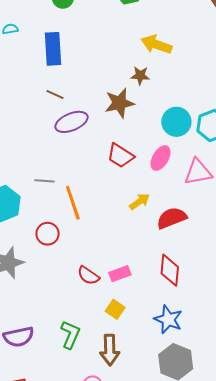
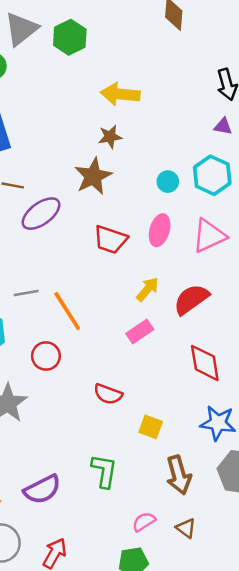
cyan circle: (176, 122) -> (168, 182), size x0.6
pink rectangle: (120, 274) -> (140, 332), moved
brown arrow: (110, 350) -> (179, 475), moved

